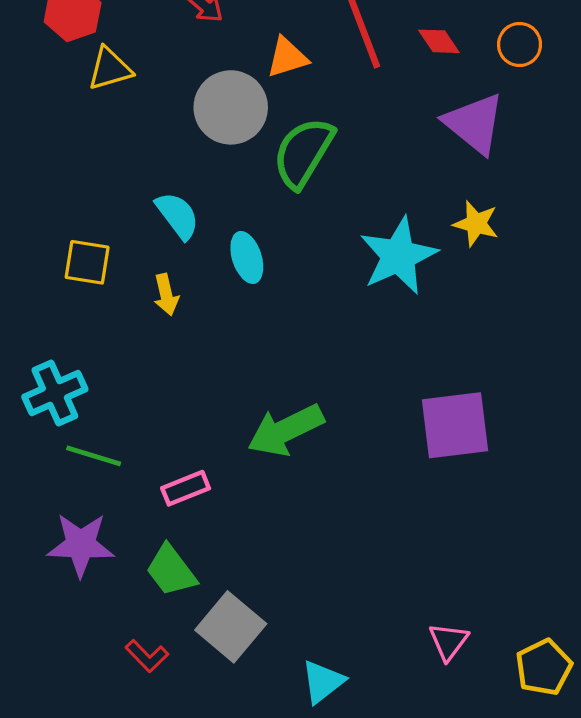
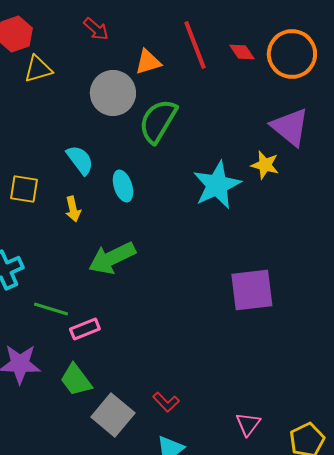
orange circle: (520, 44) -> (292, 54), size x1.8
purple triangle: (474, 124) -> (290, 127), moved
green arrow: (286, 430) -> (112, 258), moved
green line: (94, 456) -> (51, 309), moved
red L-shape: (147, 656) -> (166, 402), moved

